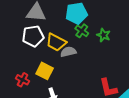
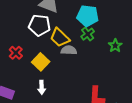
green star: (103, 35) -> (115, 46), moved
red cross: (23, 80) -> (16, 53), moved

